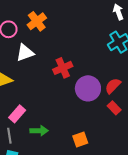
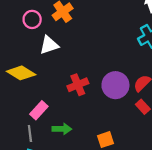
red cross: (63, 68) -> (78, 85), moved

